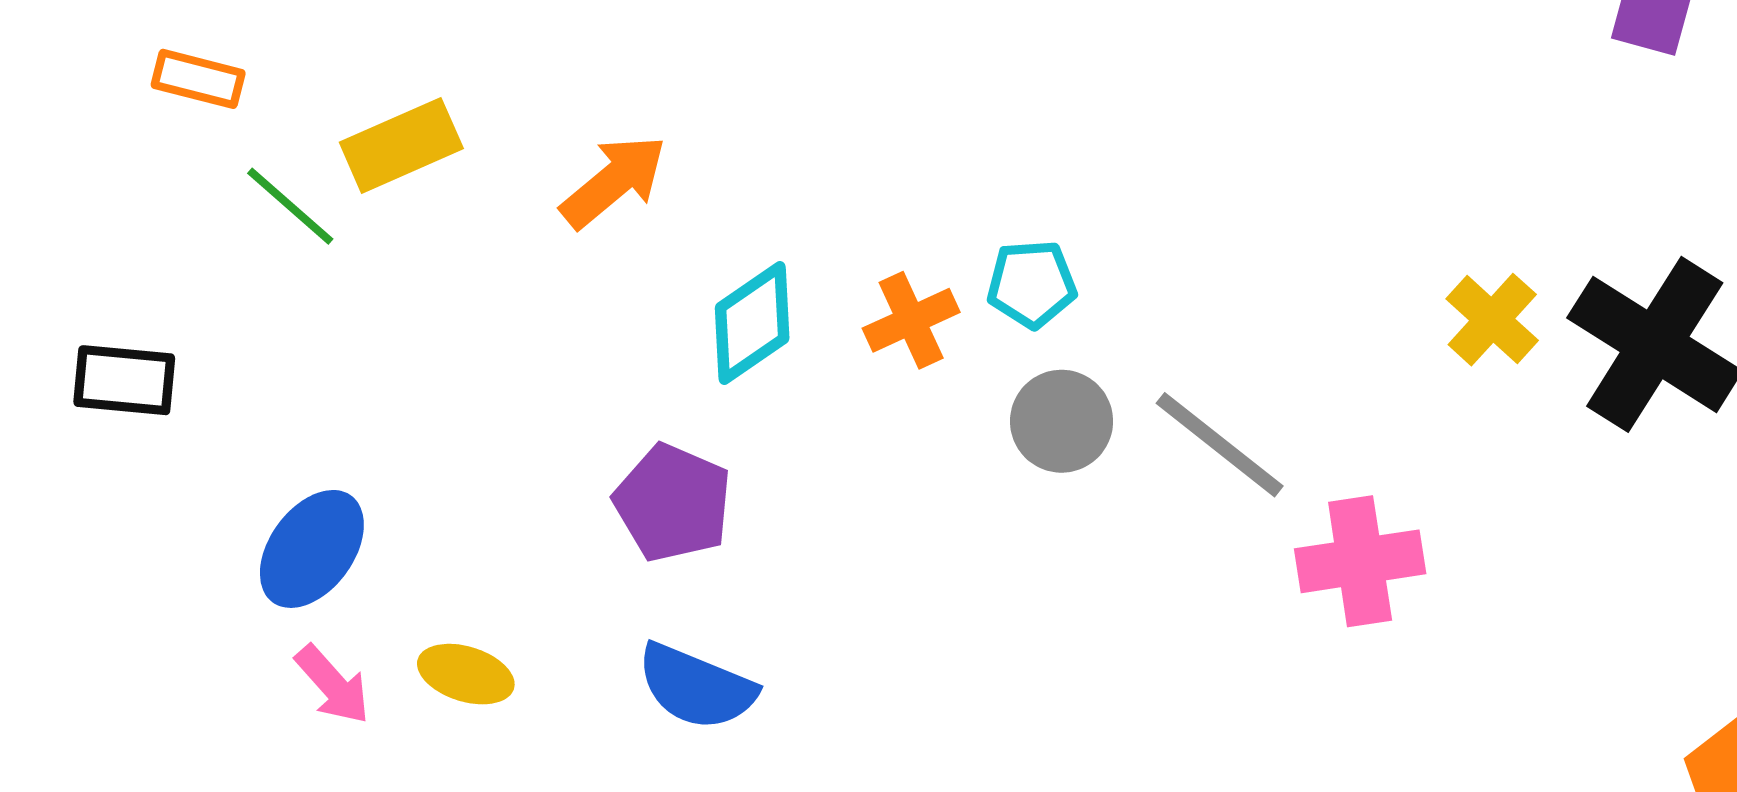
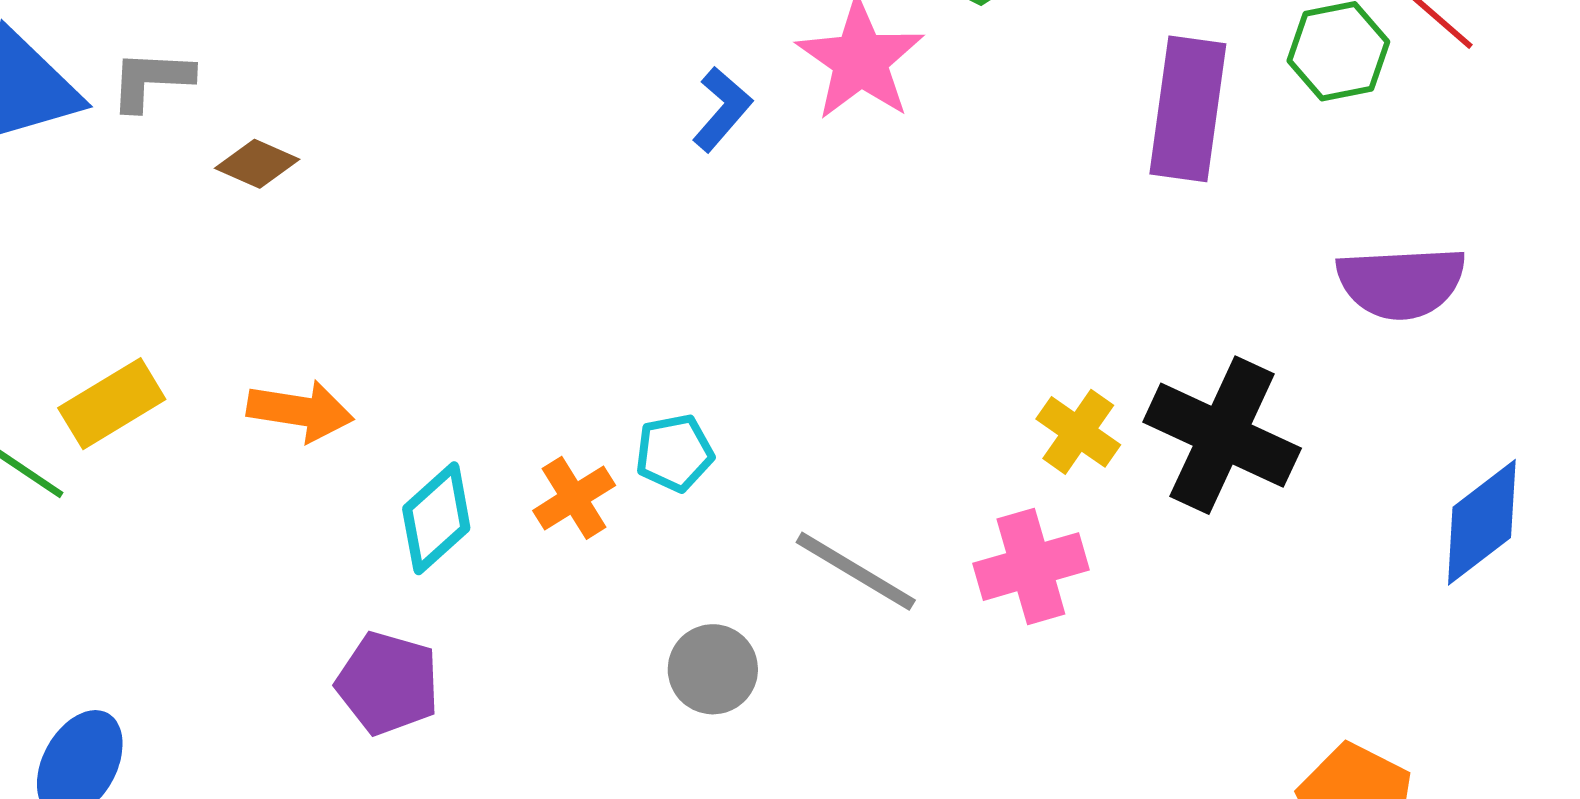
orange arrow: (614, 181) -> (300, 411), turned 56
gray circle: (1062, 421) -> (713, 669), moved
pink cross: (1360, 561) -> (1031, 567), moved

